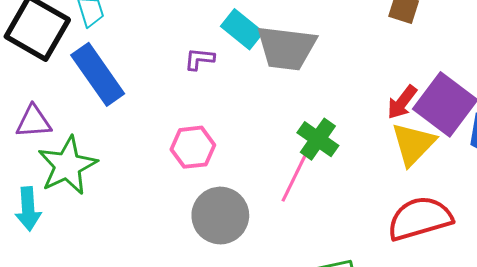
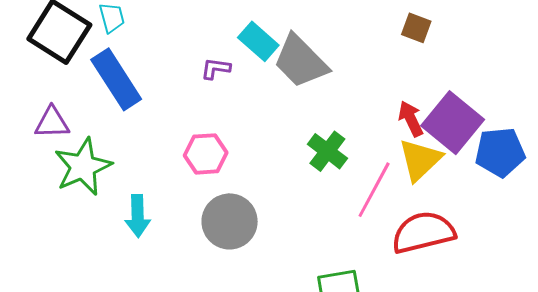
gray trapezoid: (286, 48) -> (301, 61), turned 36
red arrow: (402, 102) -> (411, 119), turned 114
pink line: (297, 173) -> (374, 190), moved
cyan arrow: (28, 209) -> (138, 216), moved

